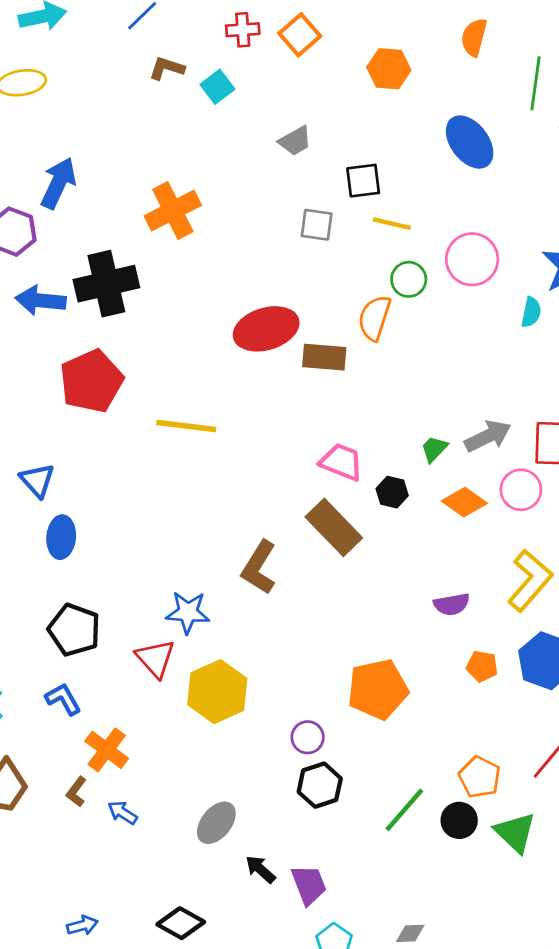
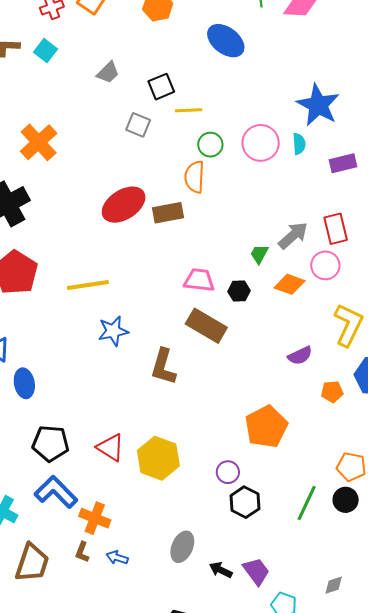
gray square: (317, 225) -> (138, 125), turned 30
pink circle: (472, 259) -> (261, 143), moved
blue star: (188, 612) -> (113, 331), moved
blue L-shape: (63, 699) -> (56, 492), size x1.6

